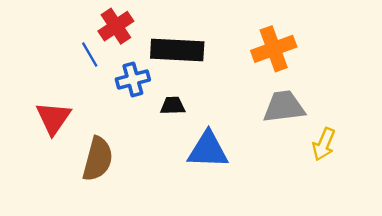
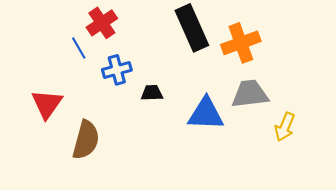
black rectangle: (177, 50) -> (192, 28), moved, turned 63
blue triangle: (208, 150) -> (206, 114), moved

